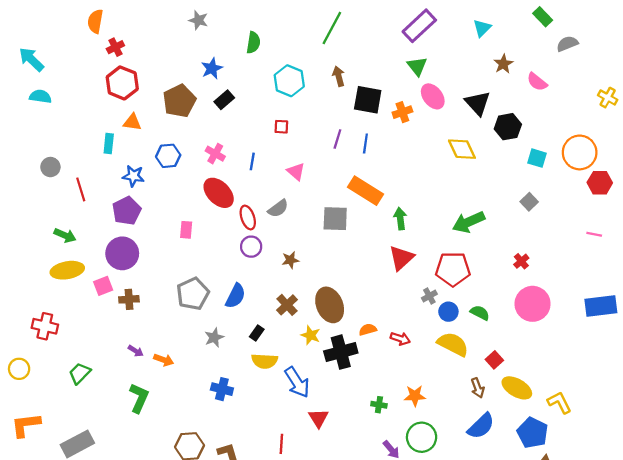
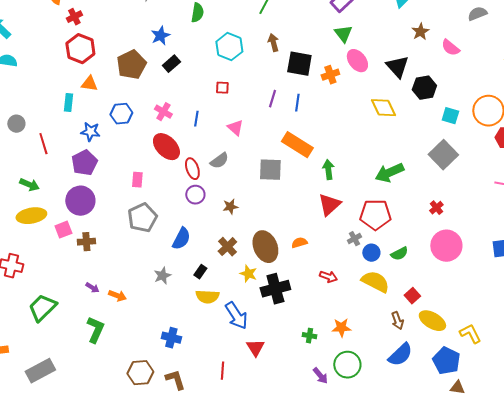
gray square: (529, 202) -> (443, 155), size x1.8
gray pentagon: (193, 294) -> (142, 218), moved
green semicircle: (480, 313) -> (399, 254), turned 126
orange semicircle: (368, 330) -> (299, 243), moved
green trapezoid: (80, 373) -> (42, 308), size x1.4
blue cross: (222, 389) -> (171, 338), moved

